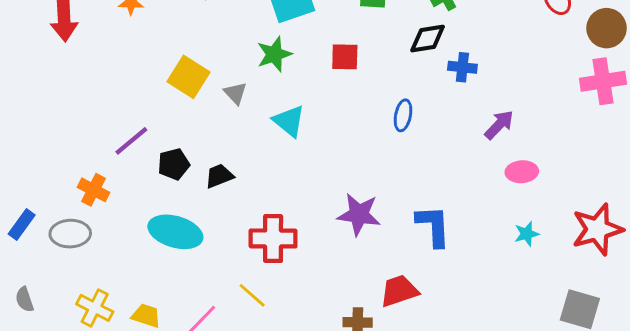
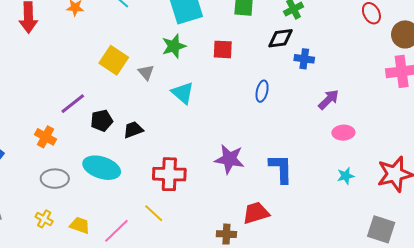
gray ellipse: (70, 234) -> (55, 179), moved
yellow cross: (95, 308) -> (44, 219), size x0.7

